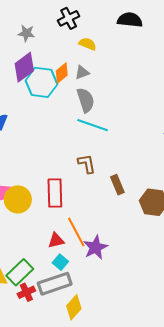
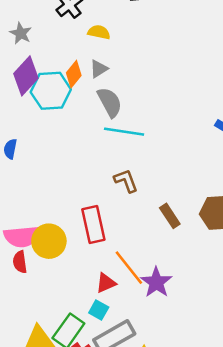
gray star: (26, 33) -> (21, 33), turned 30
brown rectangle: (117, 185) -> (170, 216), moved
cyan square: (60, 262) -> (99, 310), moved

